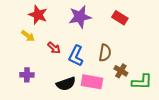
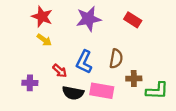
yellow arrow: (28, 36) -> (44, 40), moved
red arrow: (54, 48) -> (60, 71), moved
brown cross: (121, 71) -> (134, 79), turned -32
black semicircle: (66, 84) -> (73, 93), turned 30

